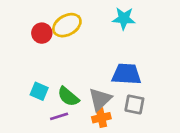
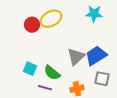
blue trapezoid: (126, 74) -> (96, 56), turned -35
gray triangle: (100, 99) -> (76, 57), moved
purple line: (59, 116) -> (45, 88), turned 32

